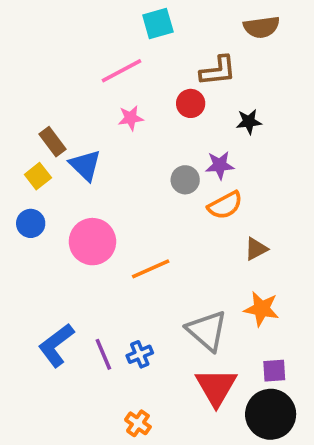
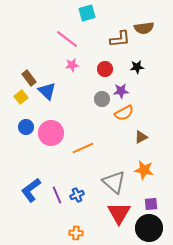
brown semicircle: (262, 27) -> (144, 28), moved
pink line: (122, 71) -> (67, 39), turned 65
red circle: (191, 103) -> (105, 69), moved
blue circle: (31, 223) -> (26, 127), moved
orange cross: (138, 423) -> (76, 233), turned -32

